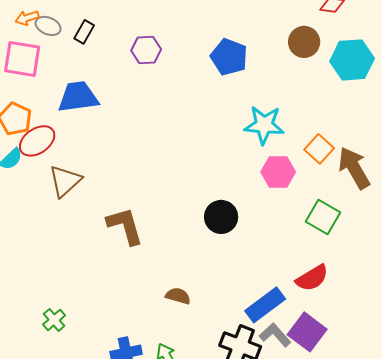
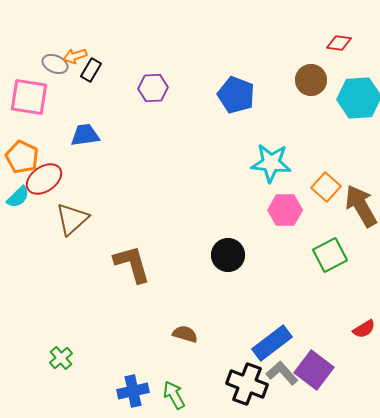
orange arrow: (27, 18) -> (75, 56), moved
blue trapezoid: (78, 97) -> (85, 135), size x0.7
green square: (323, 217) -> (330, 255), turned 32
red semicircle: (312, 278) -> (364, 329), moved, size x0.7

